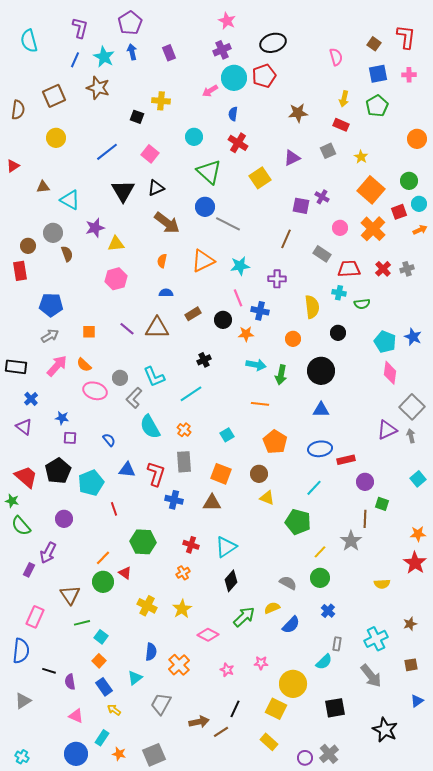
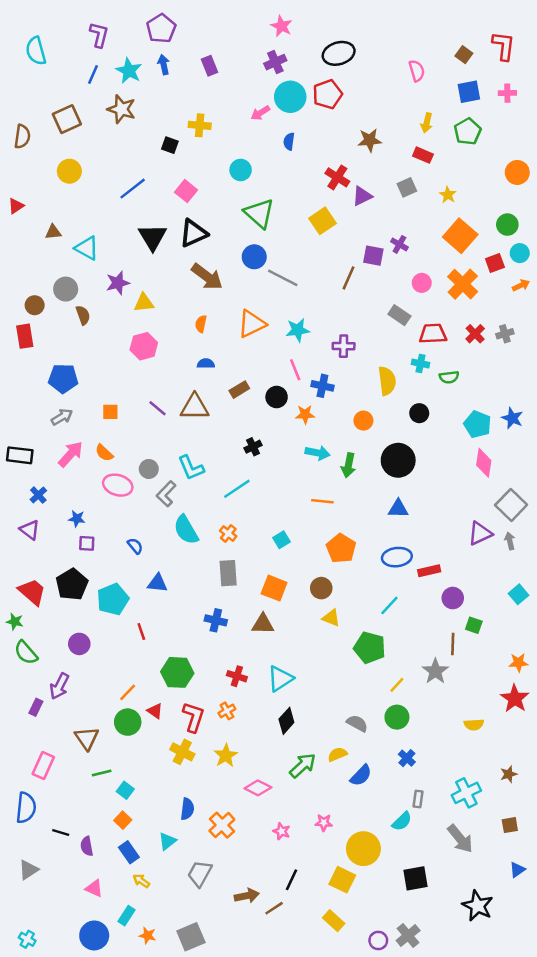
red cross: (238, 143) -> (337, 177), moved
black triangle: (156, 188) -> (193, 233), size x1.4
brown line: (286, 239) -> (349, 278), moved
red L-shape: (156, 474) -> (193, 717), moved

